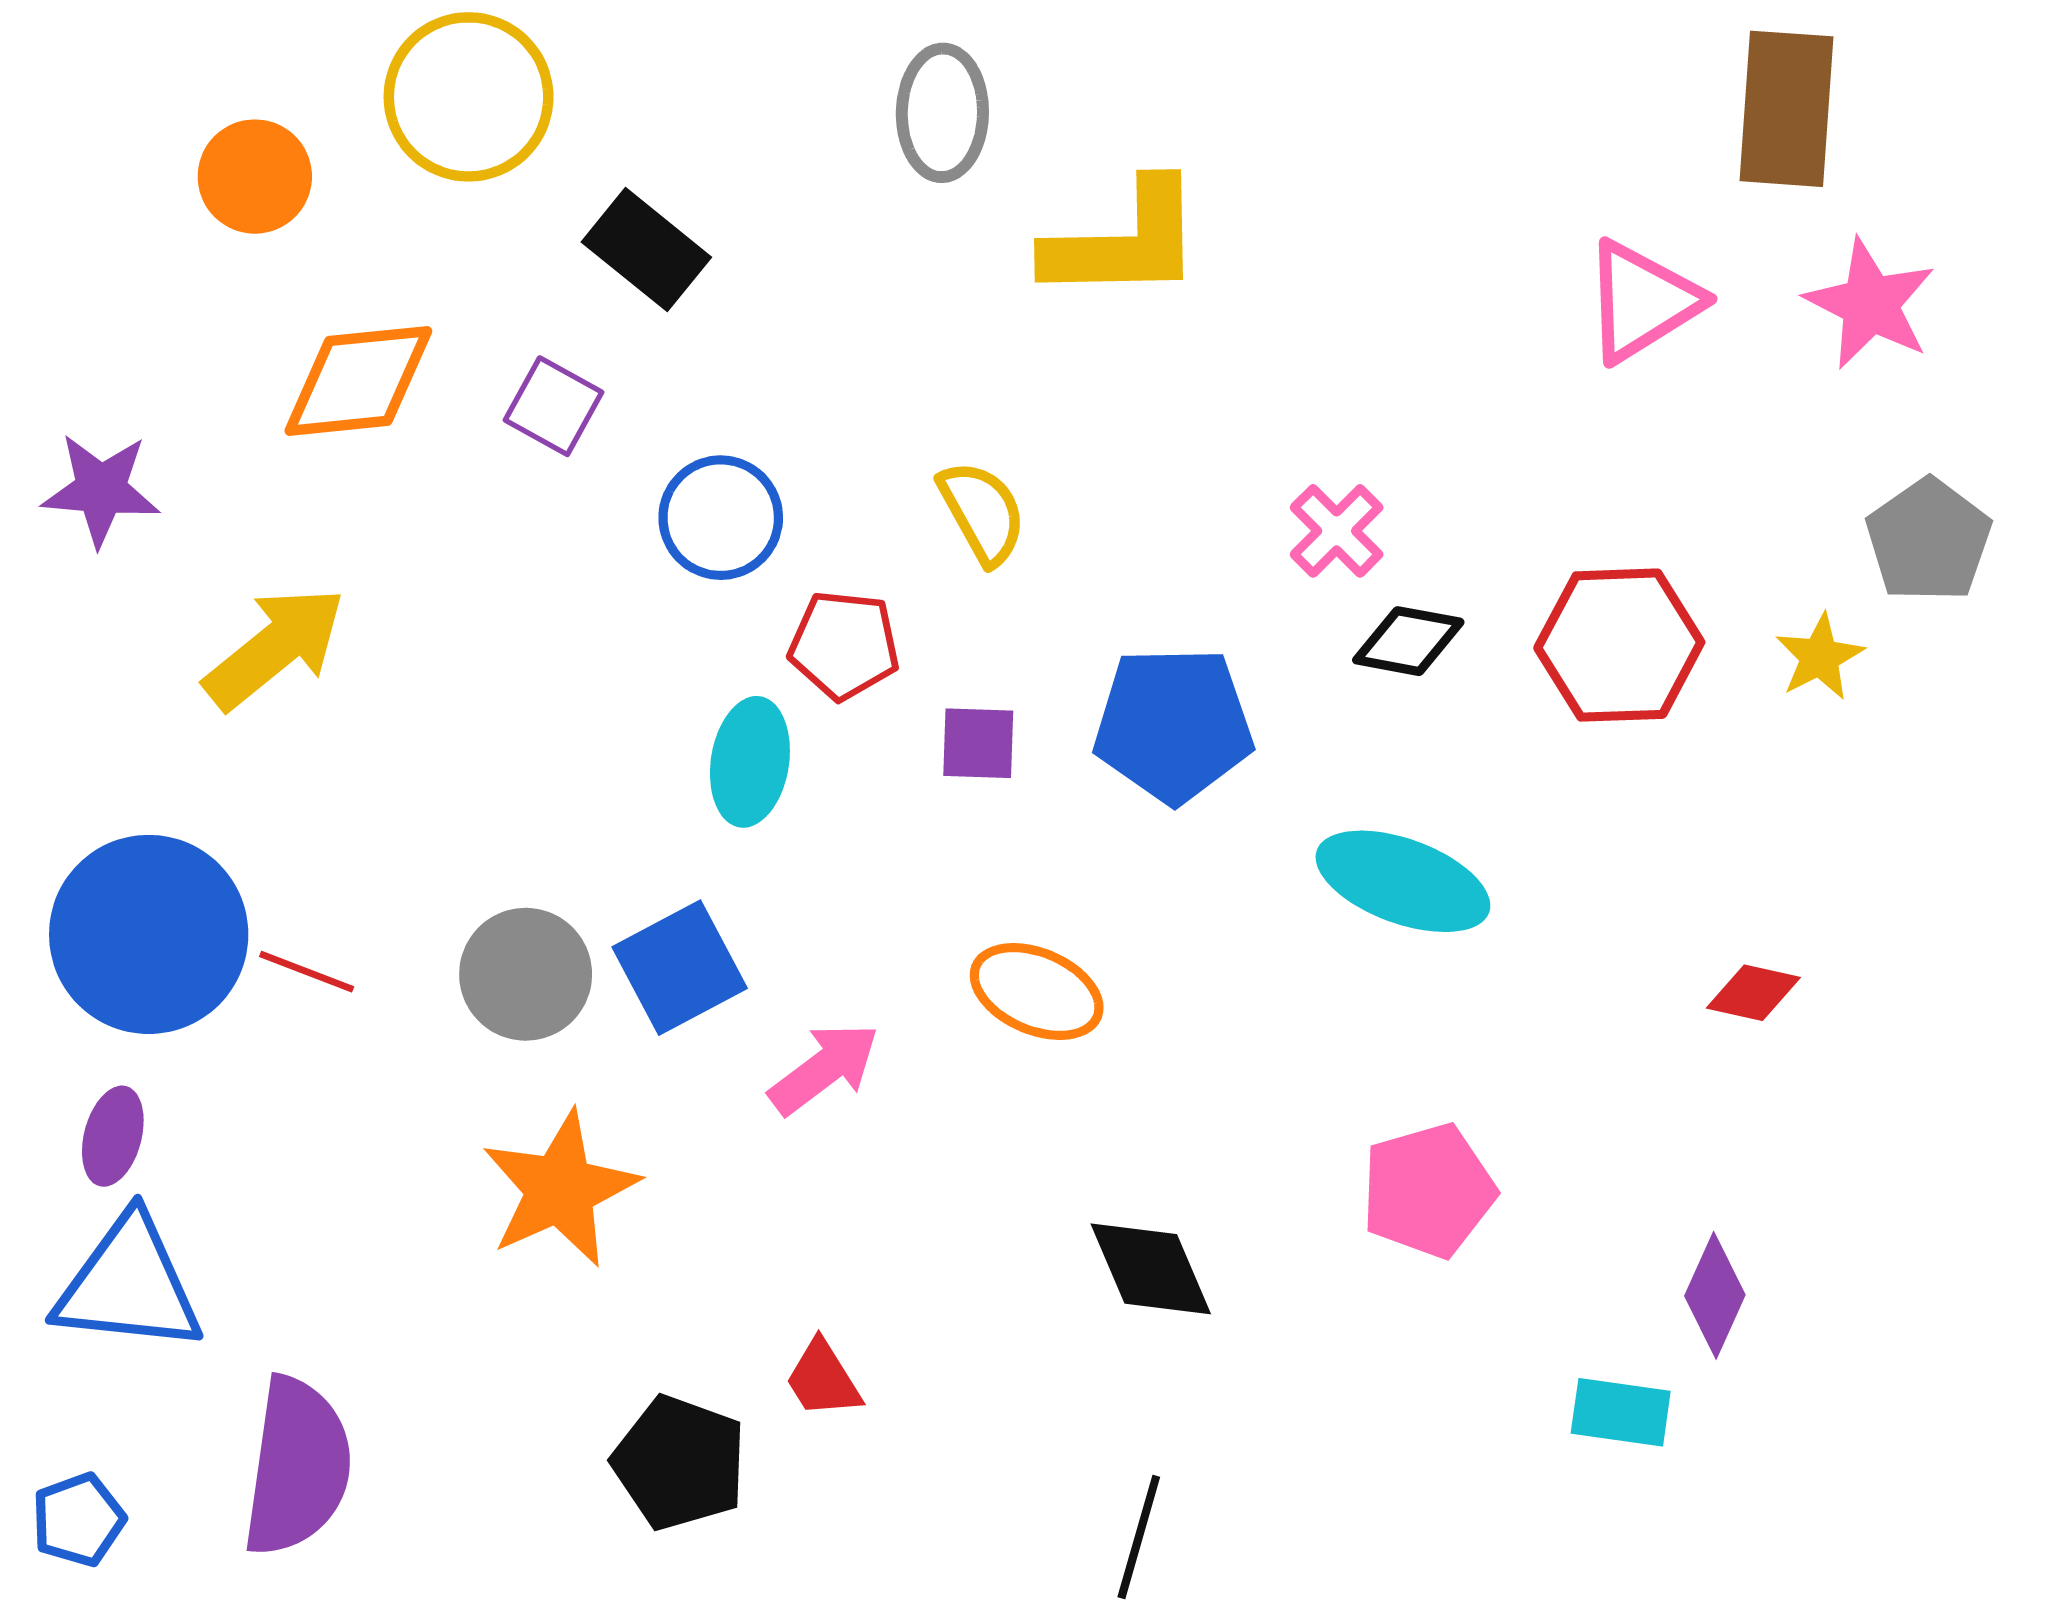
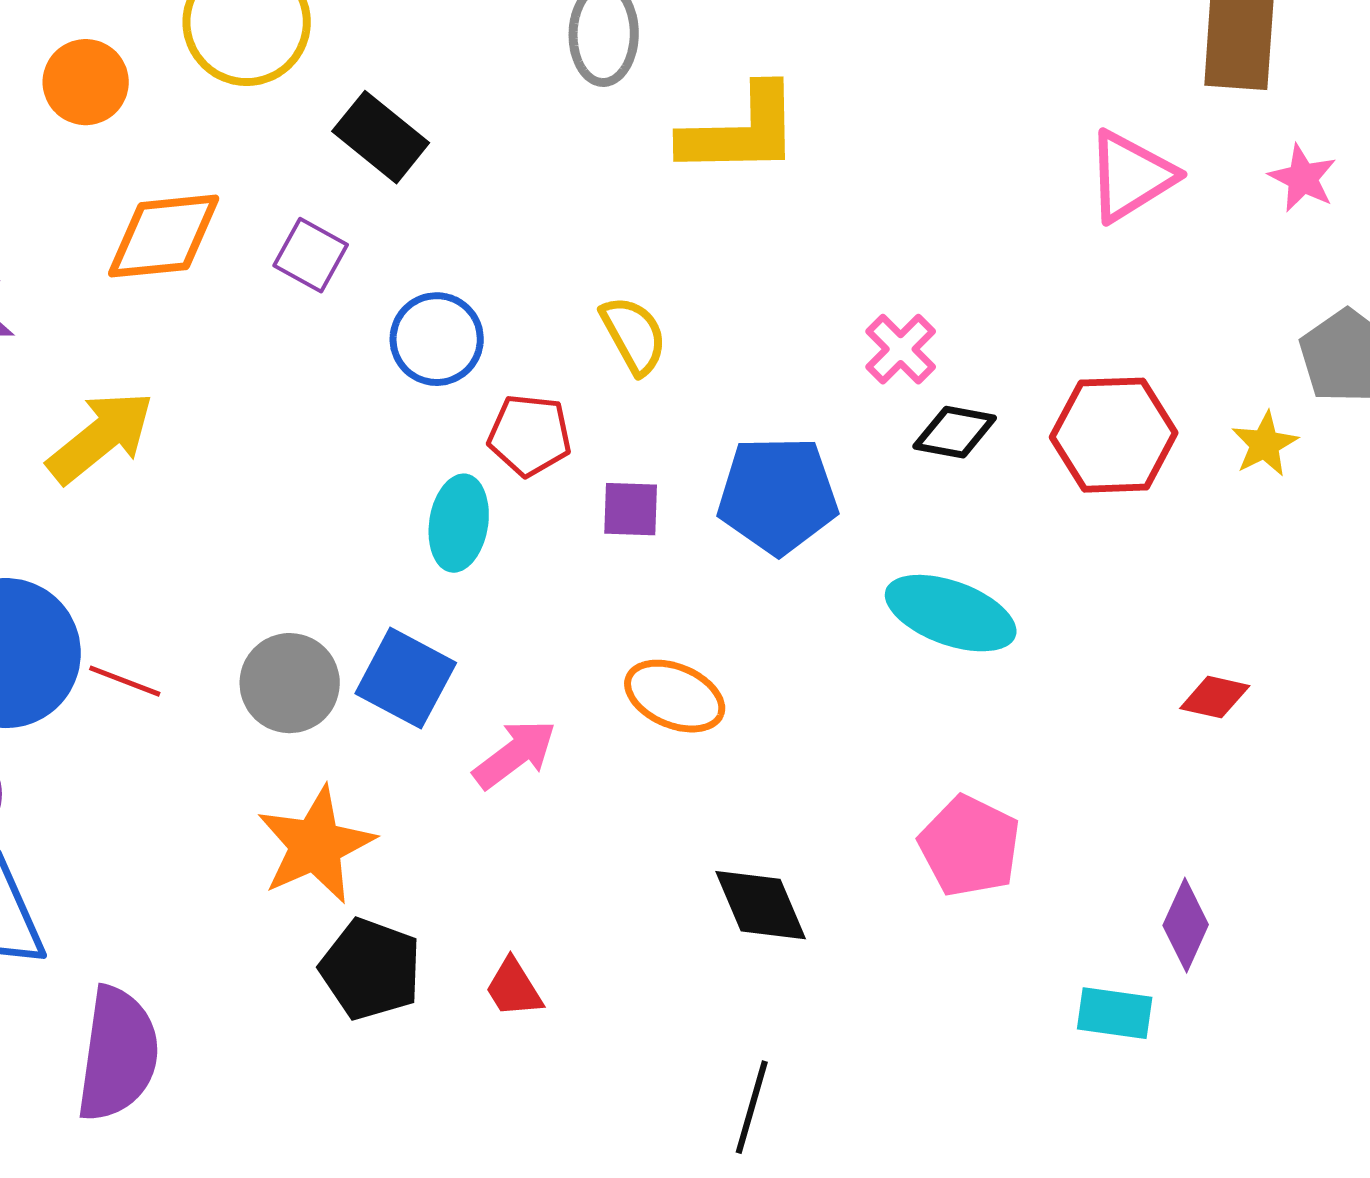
pink star: (1870, 304) -> (1303, 178), size x0.7
blue square: (680, 968) -> (406, 678), turned -34
pink pentagon: (1428, 1191) -> (970, 846), turned -30
black pentagon: (680, 1463) -> (371, 969), moved

